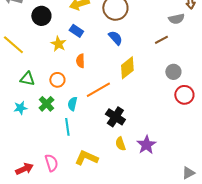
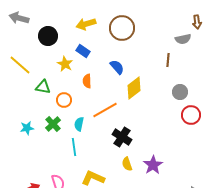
blue semicircle: (115, 38) -> (117, 67), moved
brown line: (161, 40) -> (168, 60), turned -56
green triangle: (27, 79) -> (43, 87), moved

